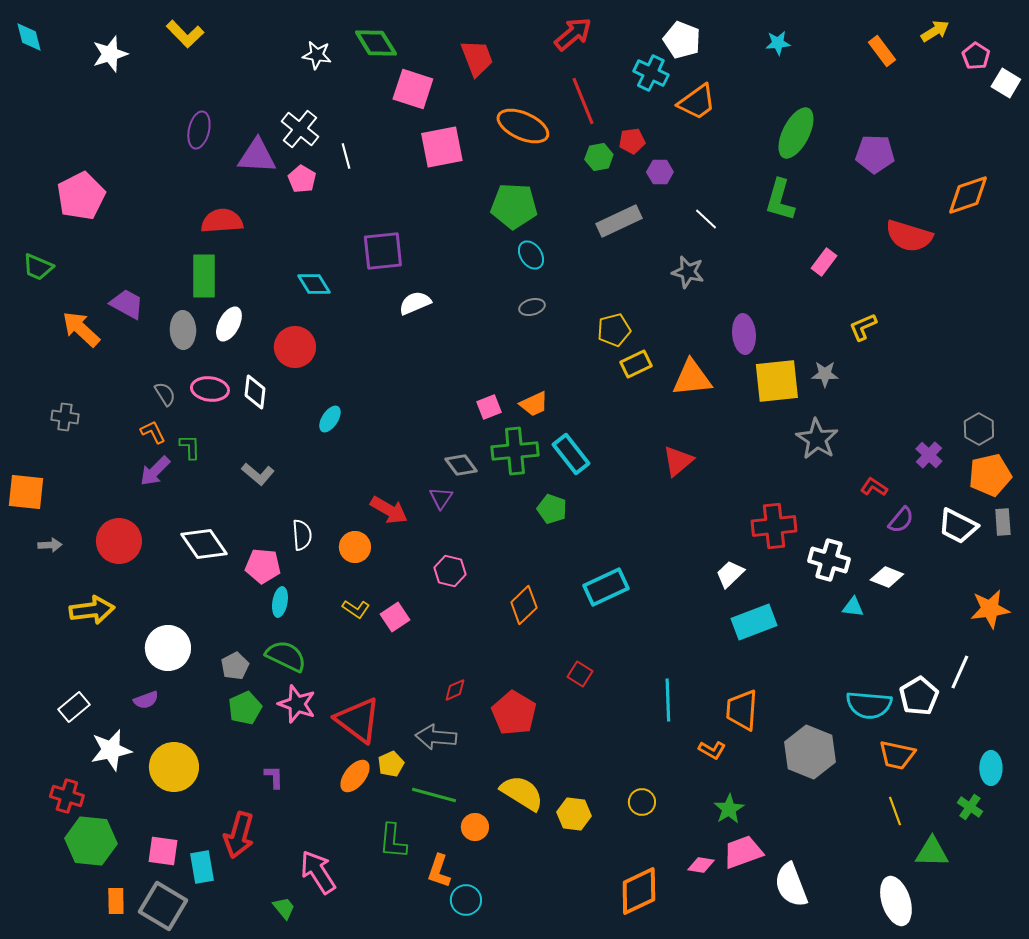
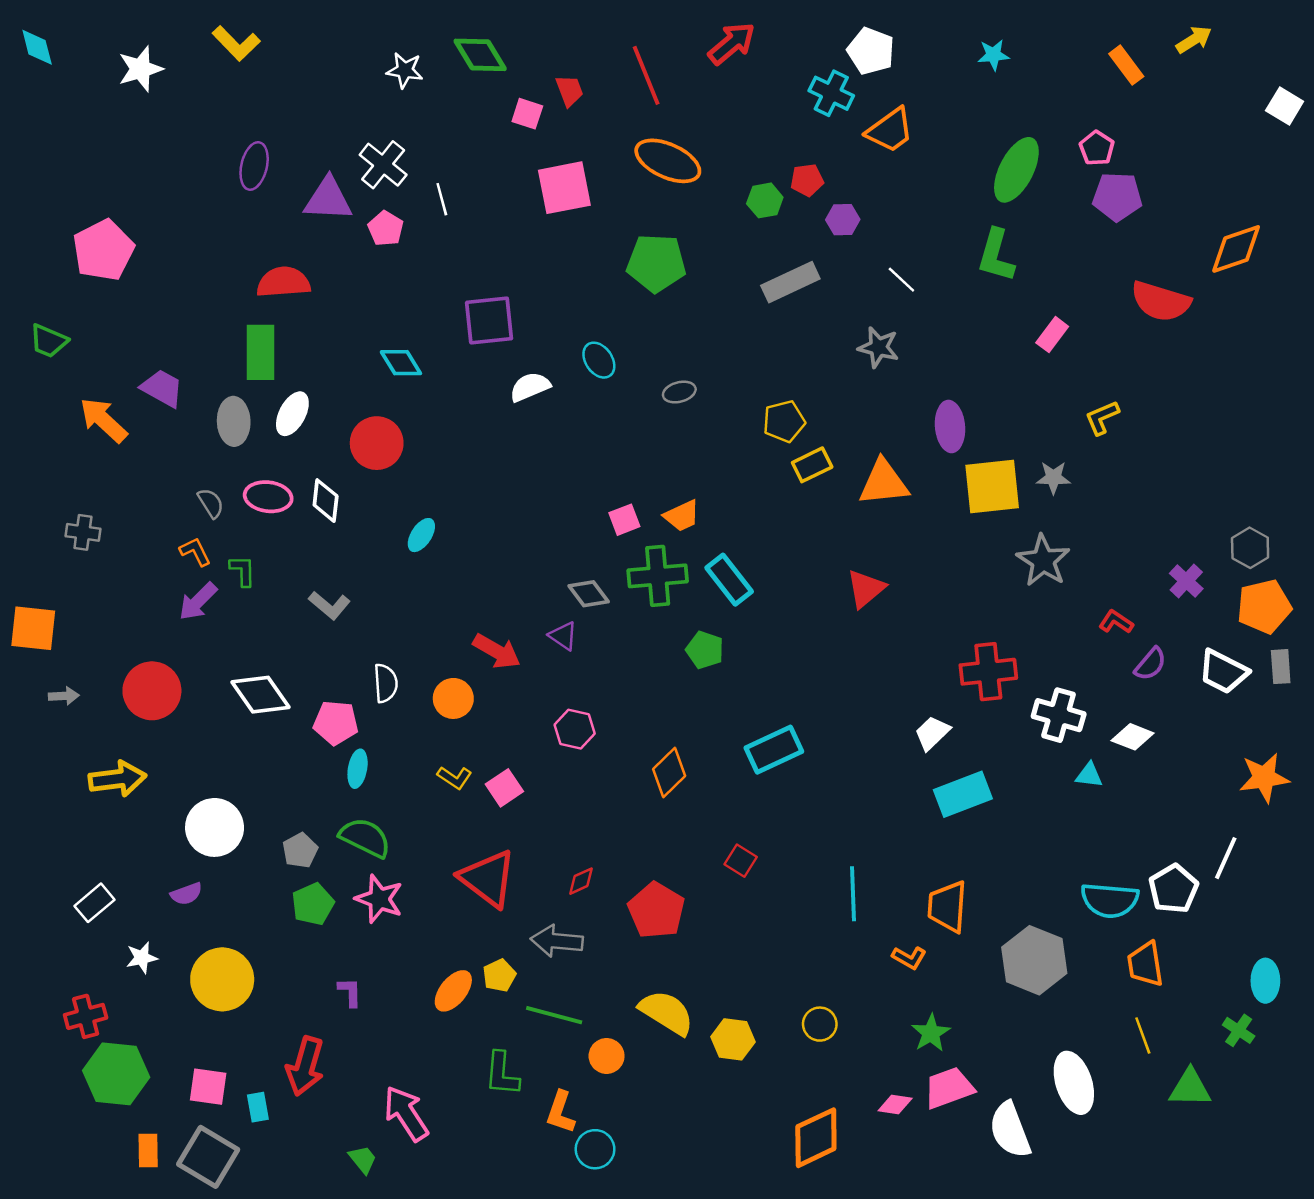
pink pentagon: (976, 56) -> (1097, 148), moved
red trapezoid: (477, 58) -> (569, 91), moved, size x0.7
pink square: (413, 89) -> (527, 114), size x0.6
red line: (583, 101) -> (646, 75), moved
cyan ellipse: (531, 255) -> (599, 360), moved
purple triangle: (441, 498) -> (563, 636), turned -30
red triangle: (358, 720) -> (488, 879), moved
white star: (111, 750) -> (142, 958), size x0.6
orange trapezoid: (897, 755) -> (1145, 964), turned 69
red cross: (67, 796) -> (86, 1016), turned -32
cyan rectangle: (202, 867) -> (258, 1107), size x0.7
white ellipse: (896, 901) -> (1074, 1083), moved

